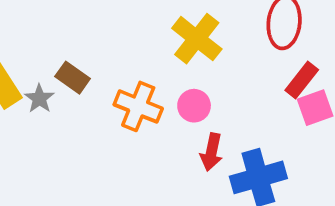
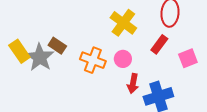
red rectangle: (302, 80) -> (159, 44), moved
gray star: (39, 99) -> (40, 57), size x1.8

